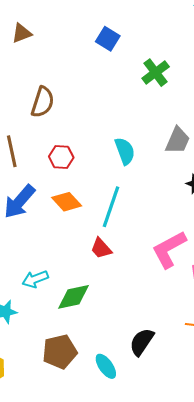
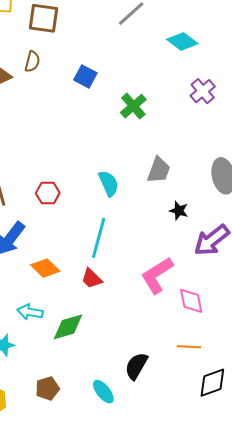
brown semicircle: (43, 102) -> (32, 62), moved, size x0.7
orange diamond: (67, 202) -> (45, 268), moved
cyan arrow: (35, 279) -> (30, 312), turned 35
brown pentagon: (60, 352) -> (47, 389), moved, size x0.7

